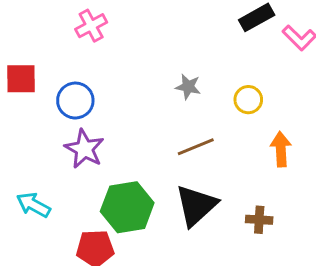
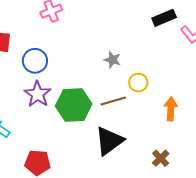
yellow circle: (248, 100) -> (138, 83), moved
green hexagon: (127, 207) -> (74, 105), moved
brown cross: (259, 220) -> (161, 158), moved, turned 36

